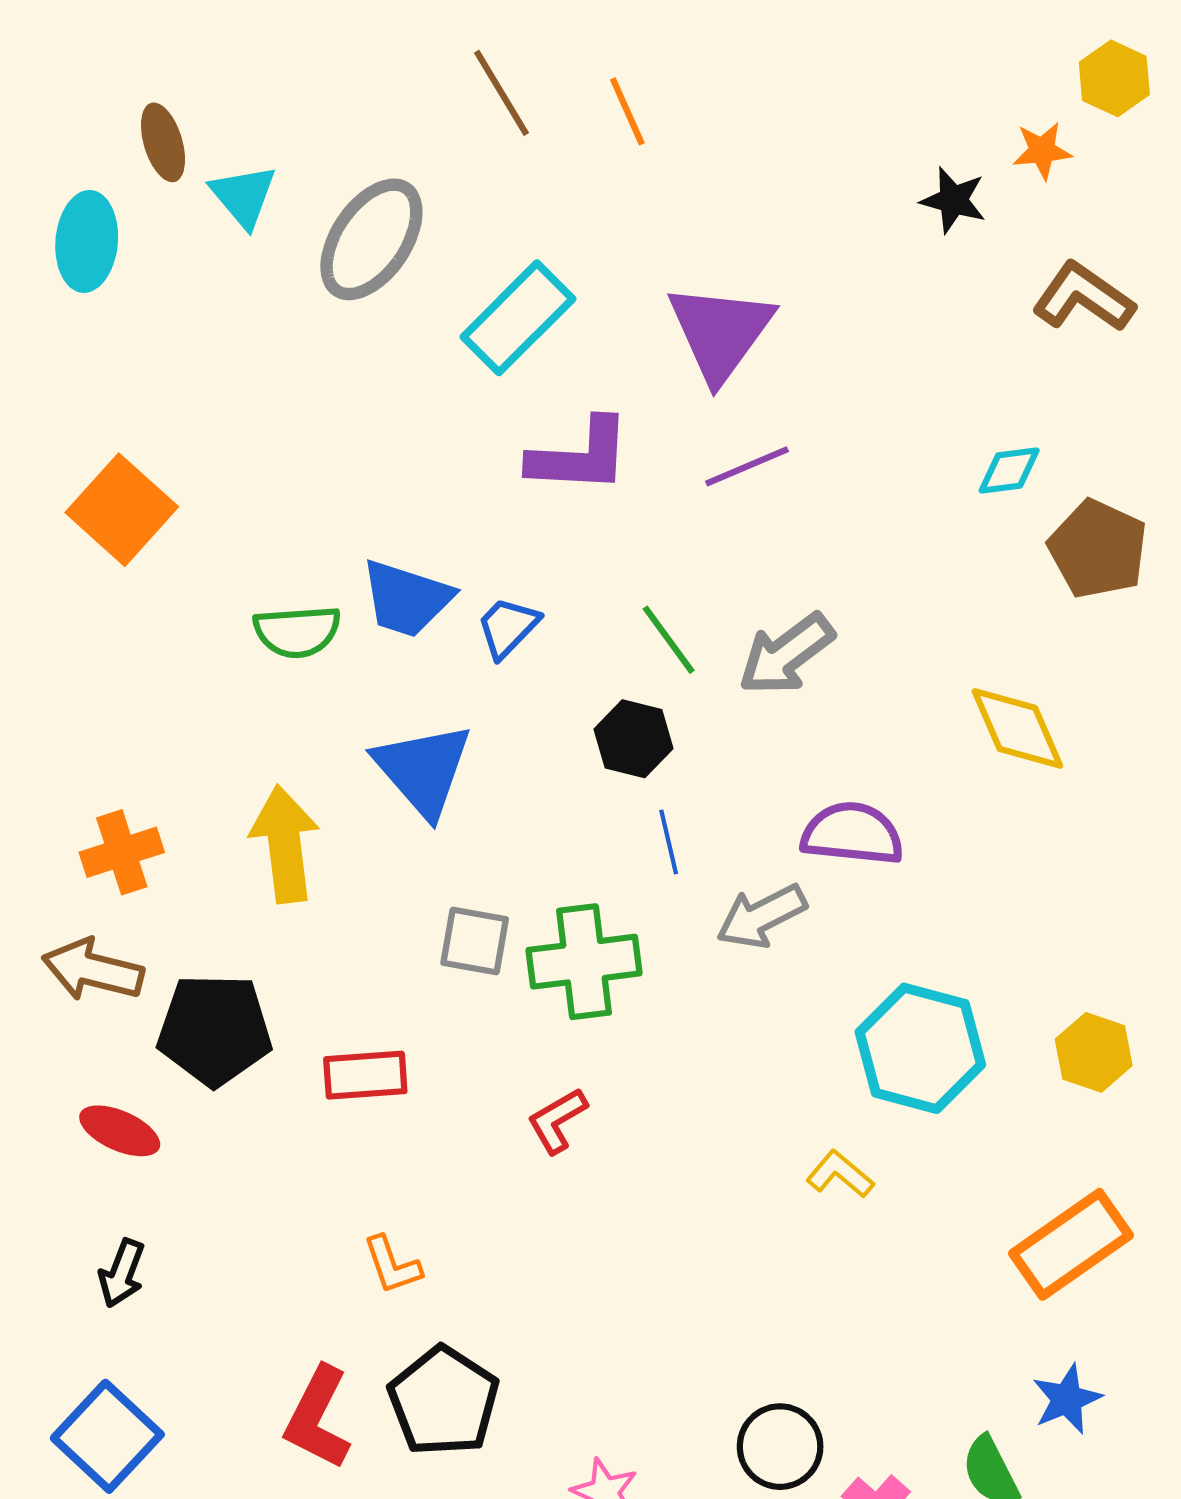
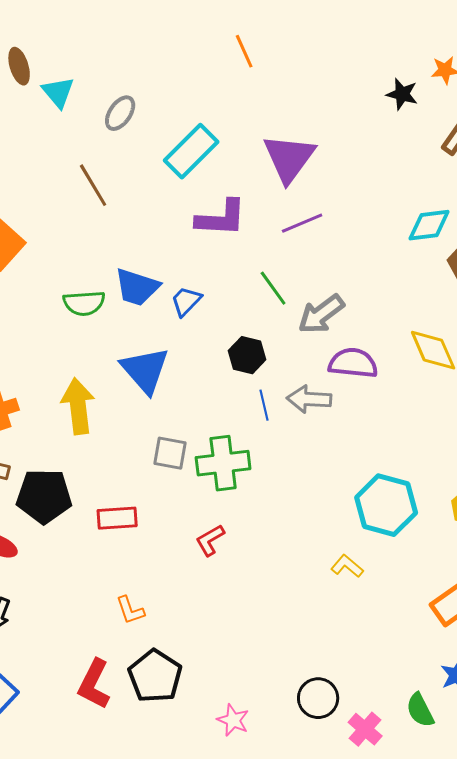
brown line: (501, 93) -> (93, 185), moved
gray ellipse: (371, 239) -> (120, 113), size x0.6
cyan diamond: (1009, 471) -> (429, 225), size x1.4
green line: (669, 640) -> (273, 288), moved
purple semicircle: (852, 834) -> (353, 363), moved
gray arrow: (761, 916) -> (309, 399), moved, turned 30

